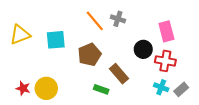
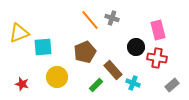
cyan square: (56, 40) -> (43, 47), moved
cyan cross: (161, 87) -> (133, 83), moved
yellow circle: (46, 88) -> (57, 77), moved
green rectangle: (101, 89) -> (96, 85), turned -64

